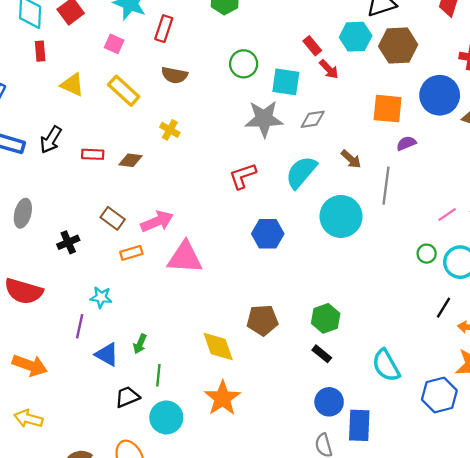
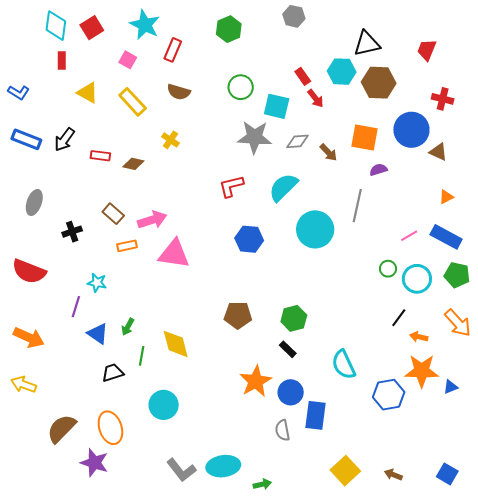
brown arrow: (351, 159) -> (328, 152), moved
yellow diamond: (218, 346) -> (176, 344), moved
orange star: (222, 398) -> (256, 381), moved
cyan circle: (166, 417) -> (164, 405), moved

